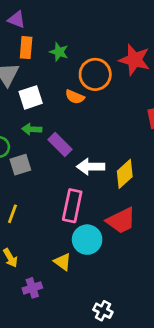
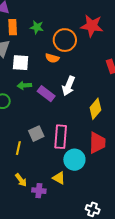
white square: (31, 97) -> (21, 63), turned 30
gray square: (20, 165) -> (36, 134), moved
white arrow: (91, 167) -> (69, 86), moved, turned -60
red trapezoid: (121, 221) -> (97, 143), turned -55
purple cross: (32, 288) -> (39, 191), moved, turned 32

